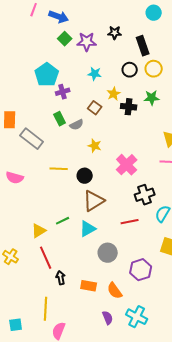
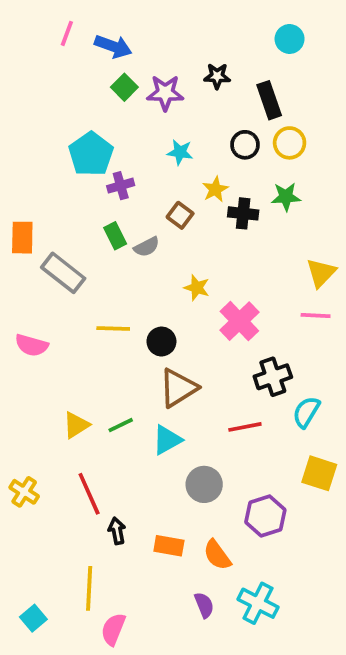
yellow star: (95, 146) -> (197, 288), moved
yellow triangle: (39, 231) -> (76, 425), moved
cyan square: (16, 325) -> (33, 618), turned -32

